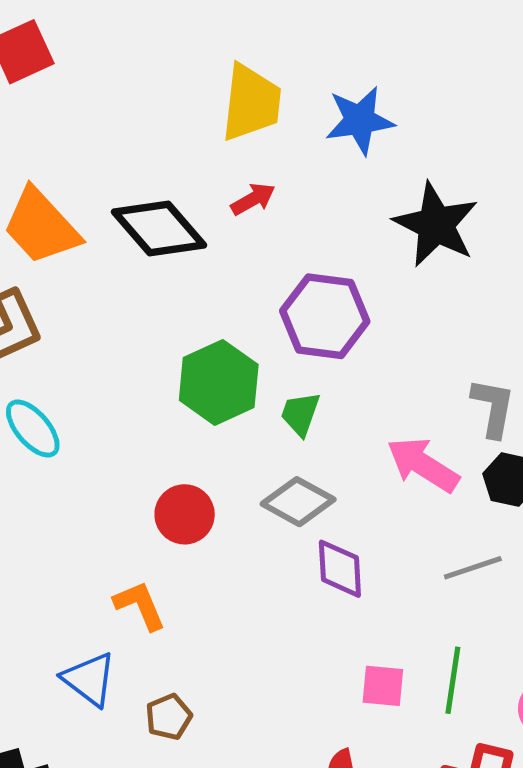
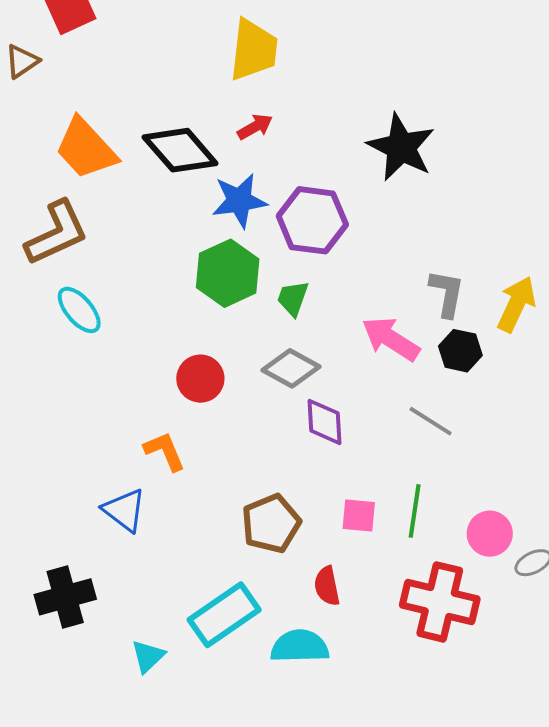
blue star: (360, 120) -> (239, 201), moved
gray line: (473, 568) -> (431, 421), turned 51
brown pentagon: (169, 717) -> (271, 524), moved, size x1.6

